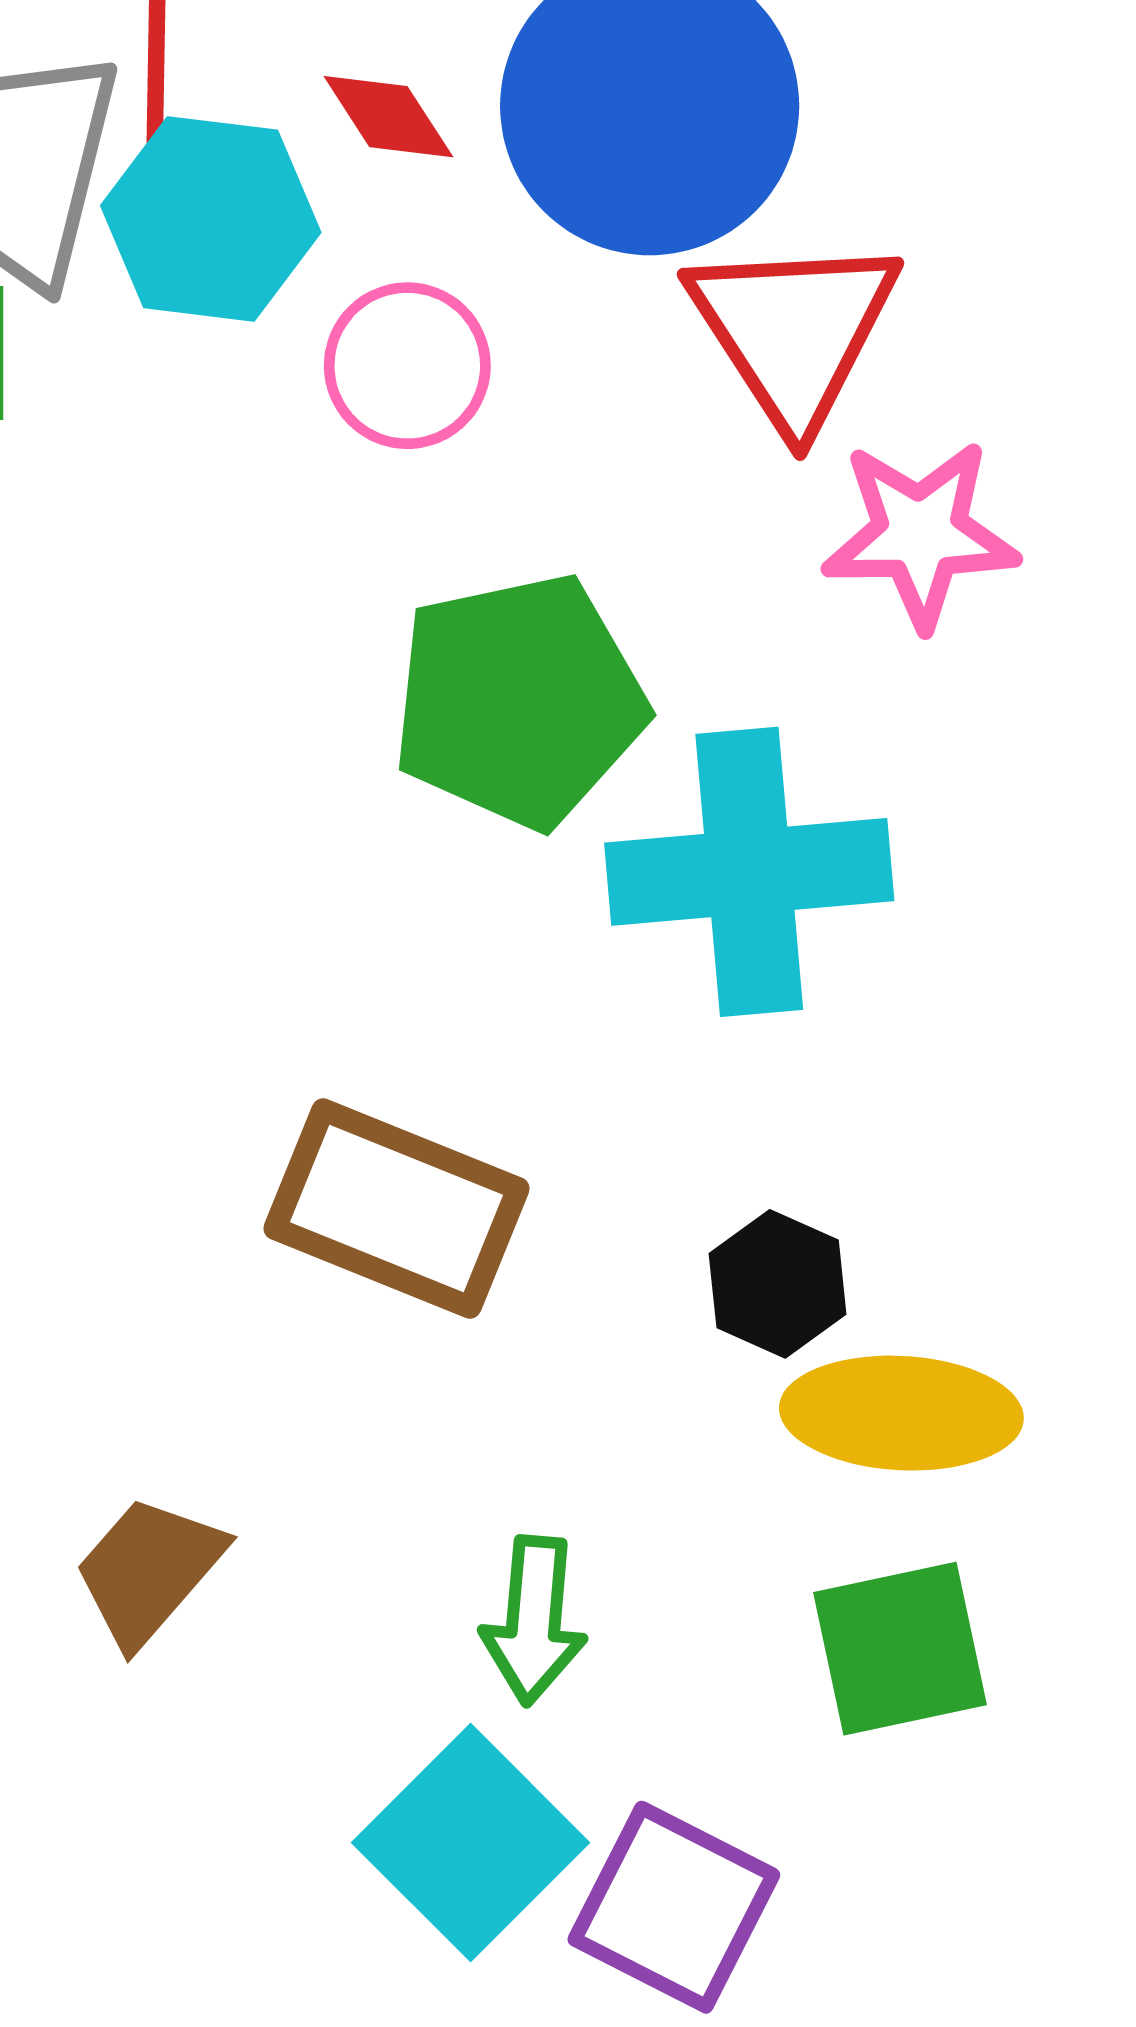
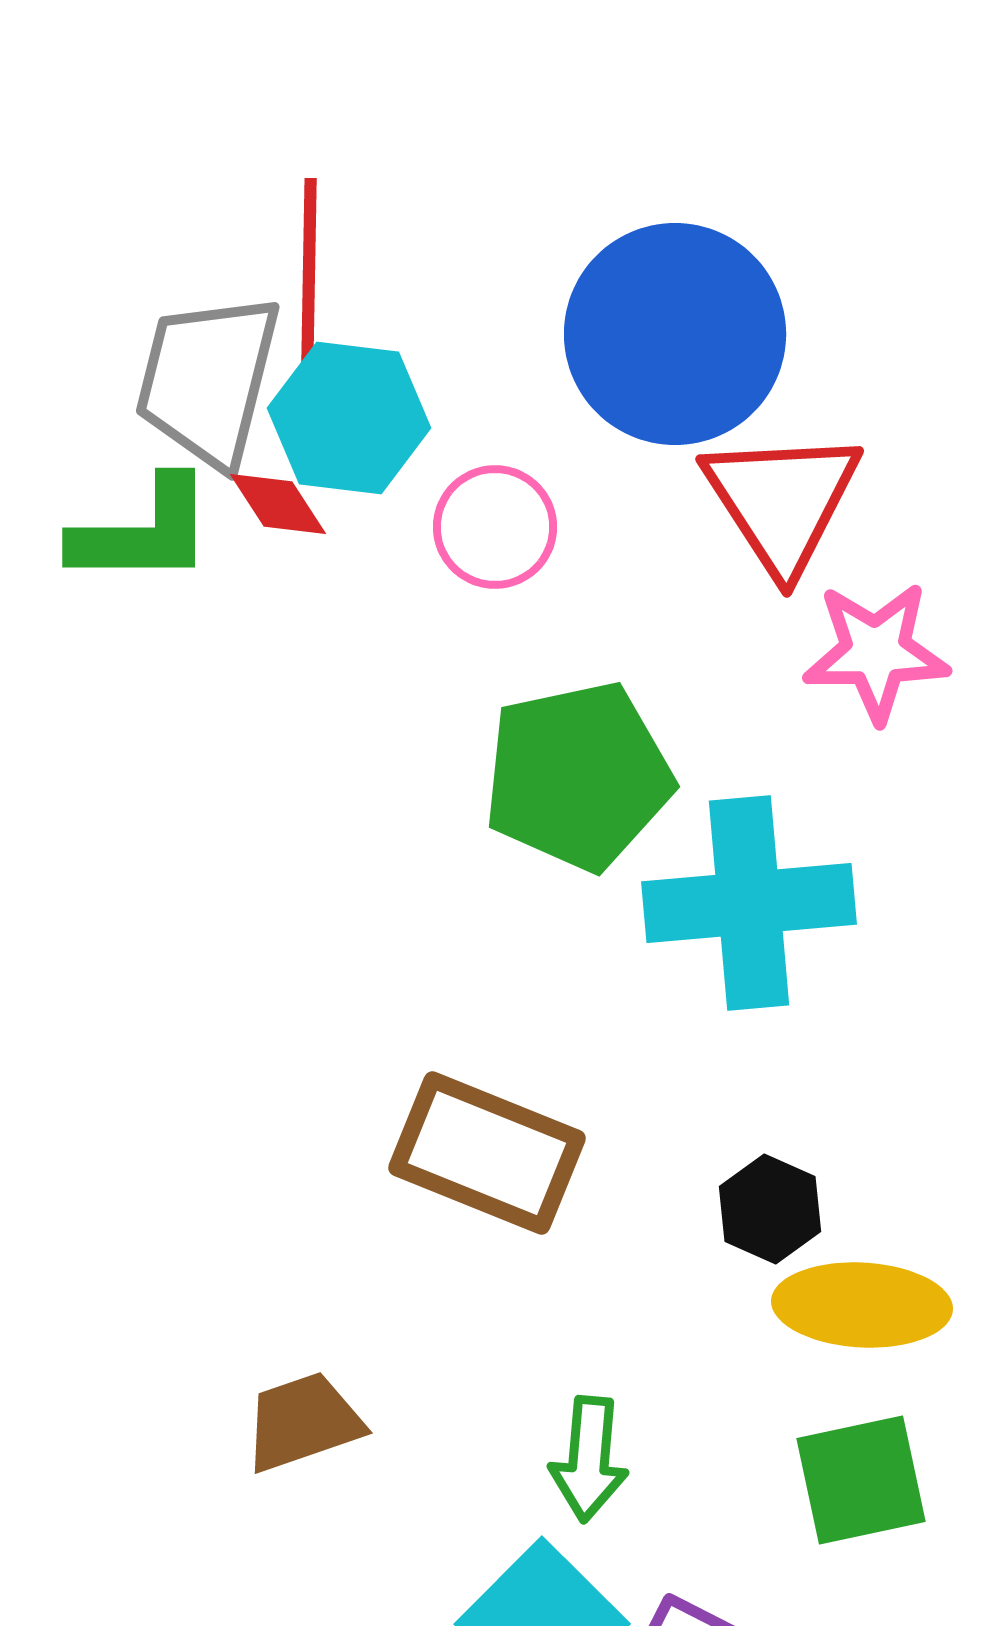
red diamond: (388, 117) -> (278, 504), moved
brown trapezoid: (149, 1571) -> (303, 1422), turned 30

